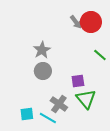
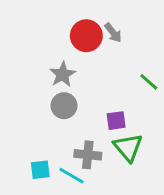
red circle: (91, 22) -> (86, 36), moved
gray cross: (59, 104) -> (88, 155), turned -30

